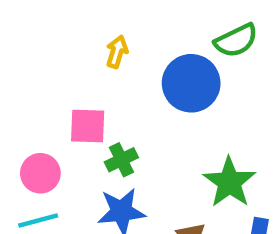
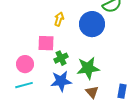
yellow arrow: (117, 52) -> (59, 19), moved
green star: (229, 182) -> (88, 68), moved, turned 30

